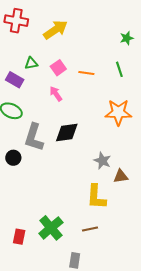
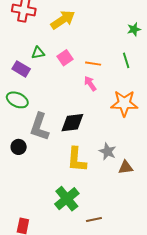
pink arrow: (56, 94) -> (90, 84), moved
yellow L-shape: (96, 197) -> (77, 160), moved
green cross: (51, 228) -> (67, 199), moved

